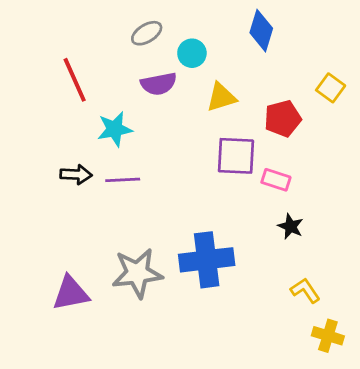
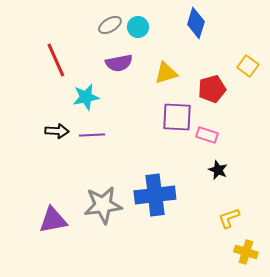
cyan circle: (192, 53) -> (138, 27), moved
yellow L-shape: (305, 290) -> (229, 218), turned -75

